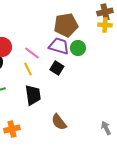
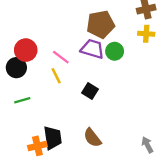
yellow cross: (105, 25) -> (146, 34), moved
black square: (57, 68) -> (90, 91), moved
black trapezoid: (33, 95) -> (53, 138), moved

